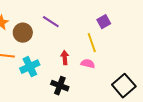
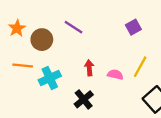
yellow line: (92, 43) -> (140, 67), moved, turned 48
black cross: (60, 86) -> (84, 99), turned 30

